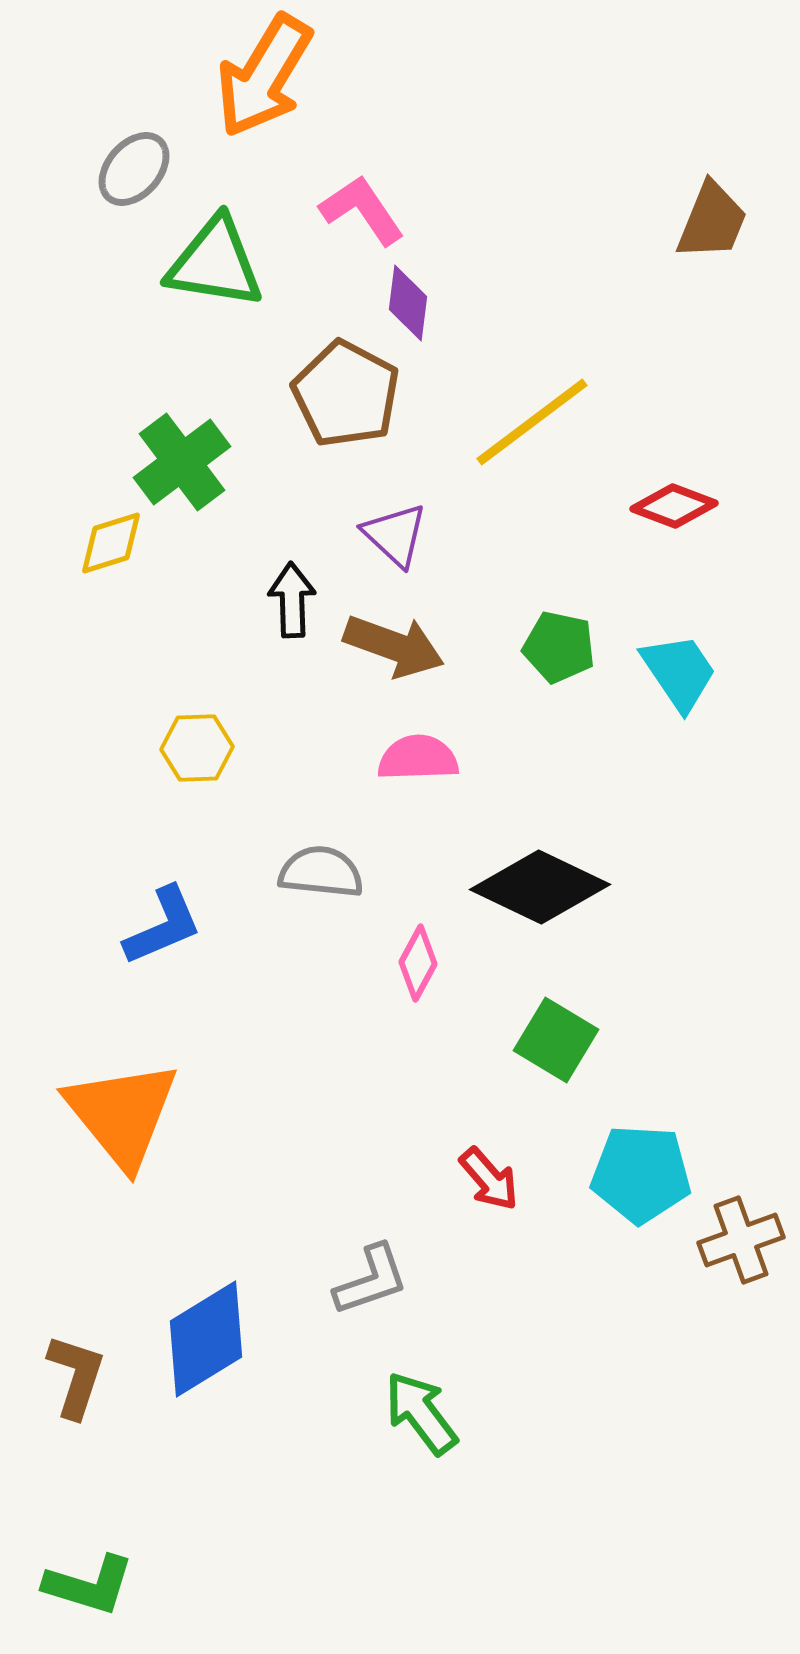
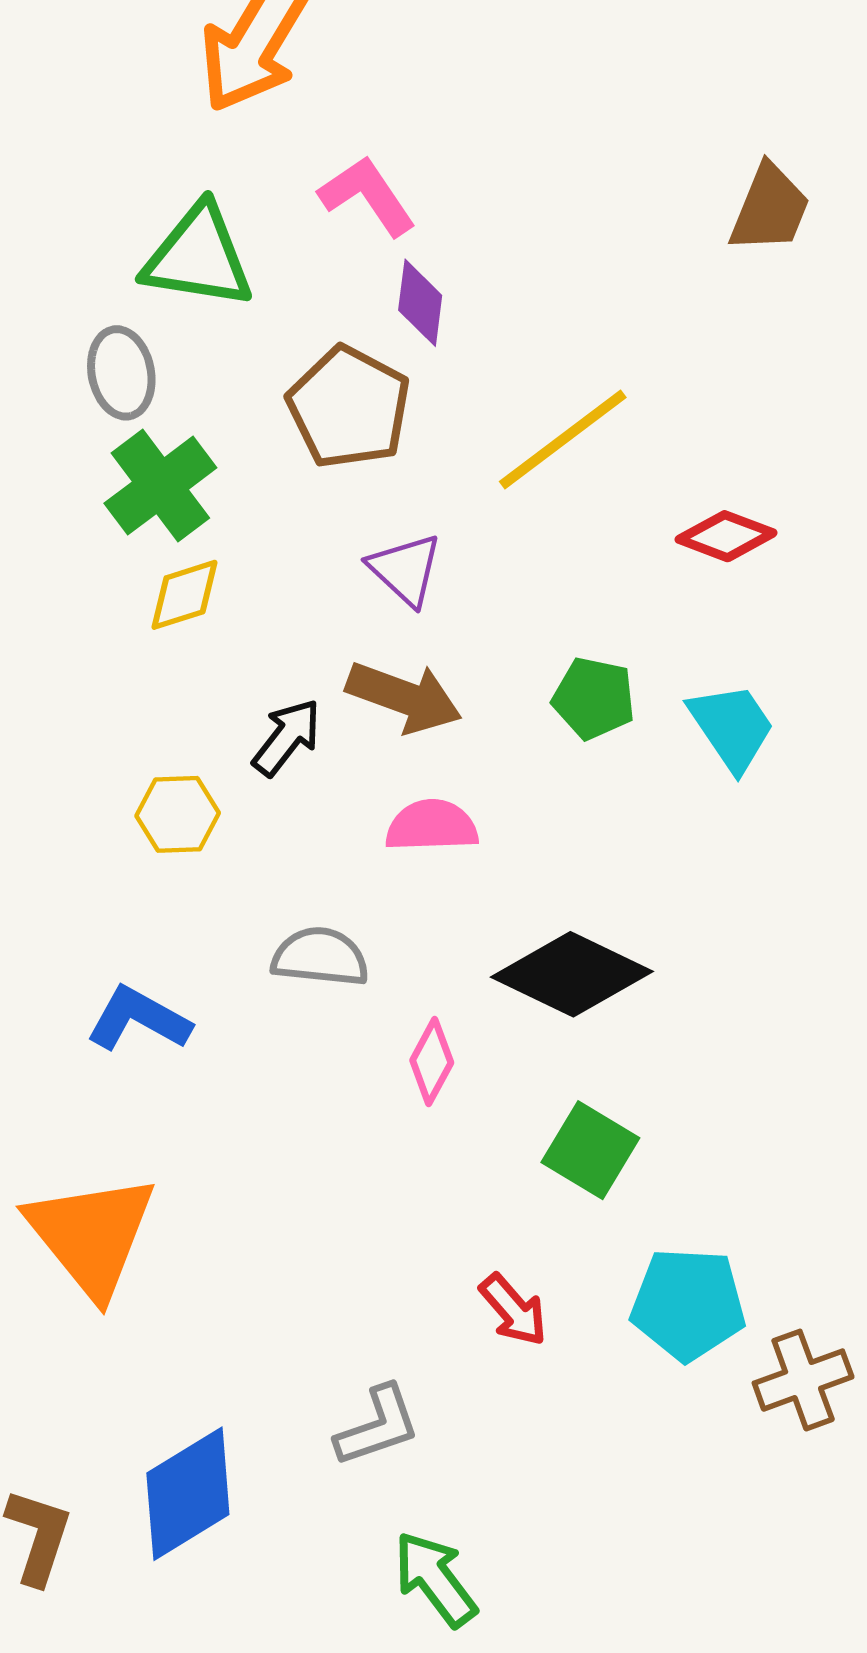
gray ellipse: (134, 169) -> (121, 373), moved, turned -52
yellow diamond: (111, 543) -> (185, 595), moved
black arrow: (292, 600) -> (287, 737), moved, turned 40
blue L-shape: (163, 926) -> (139, 1019), turned -128

